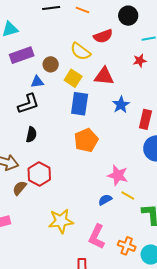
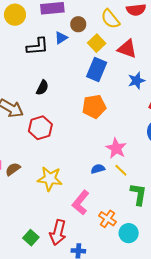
blue triangle: (37, 82) -> (61, 38), turned -40
black L-shape: (28, 104) -> (37, 46), moved
brown semicircle: (20, 188) -> (13, 169), moved

